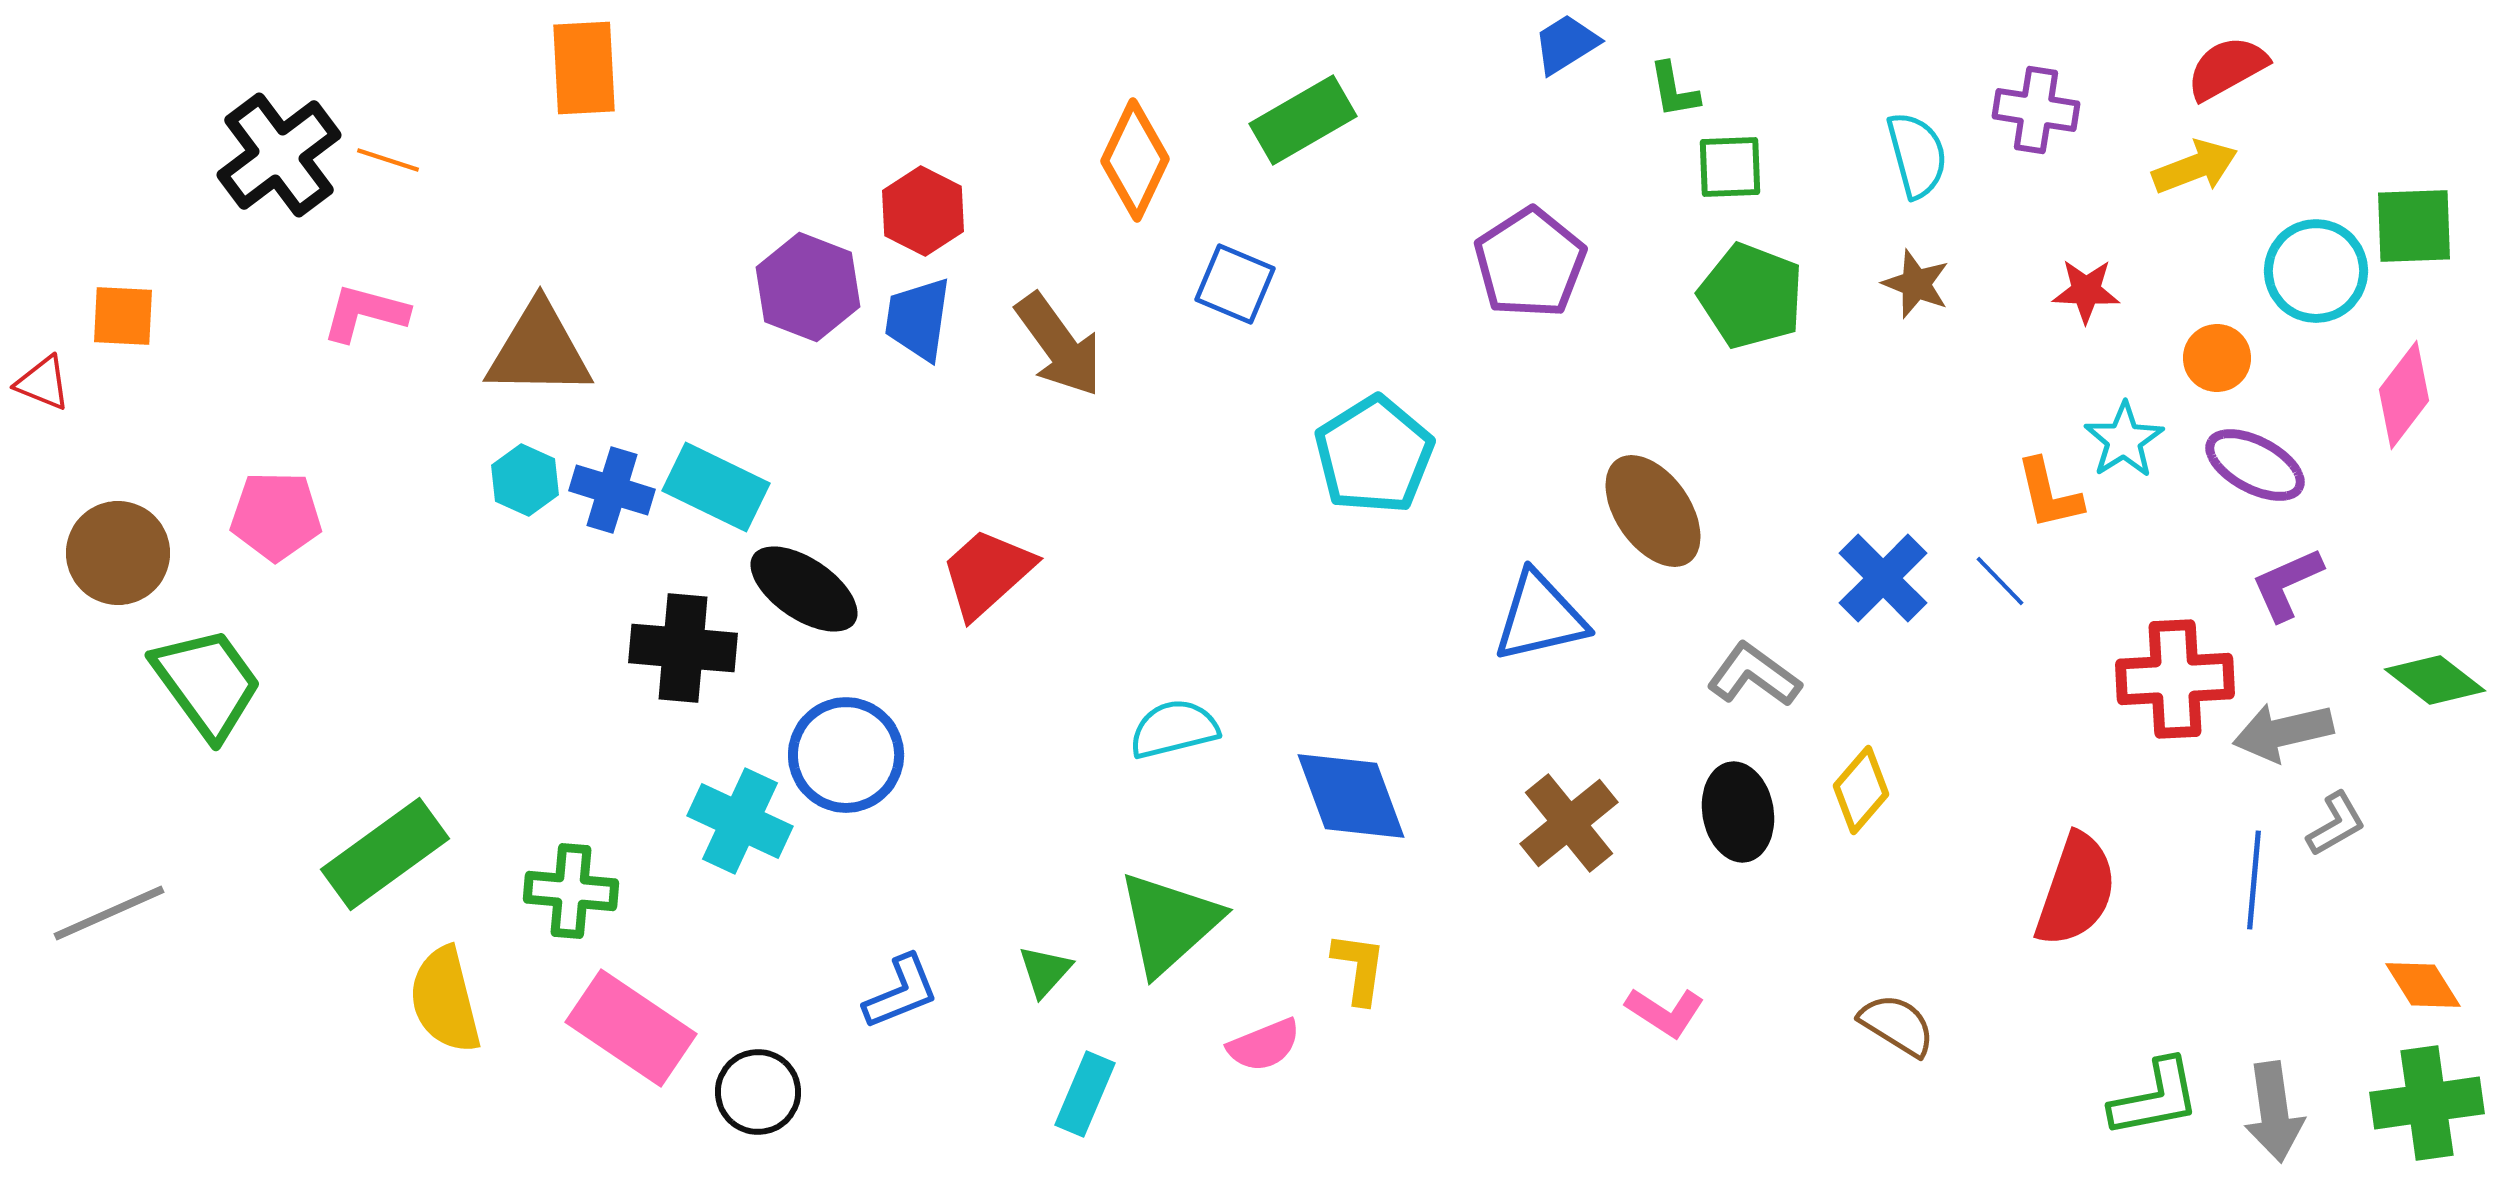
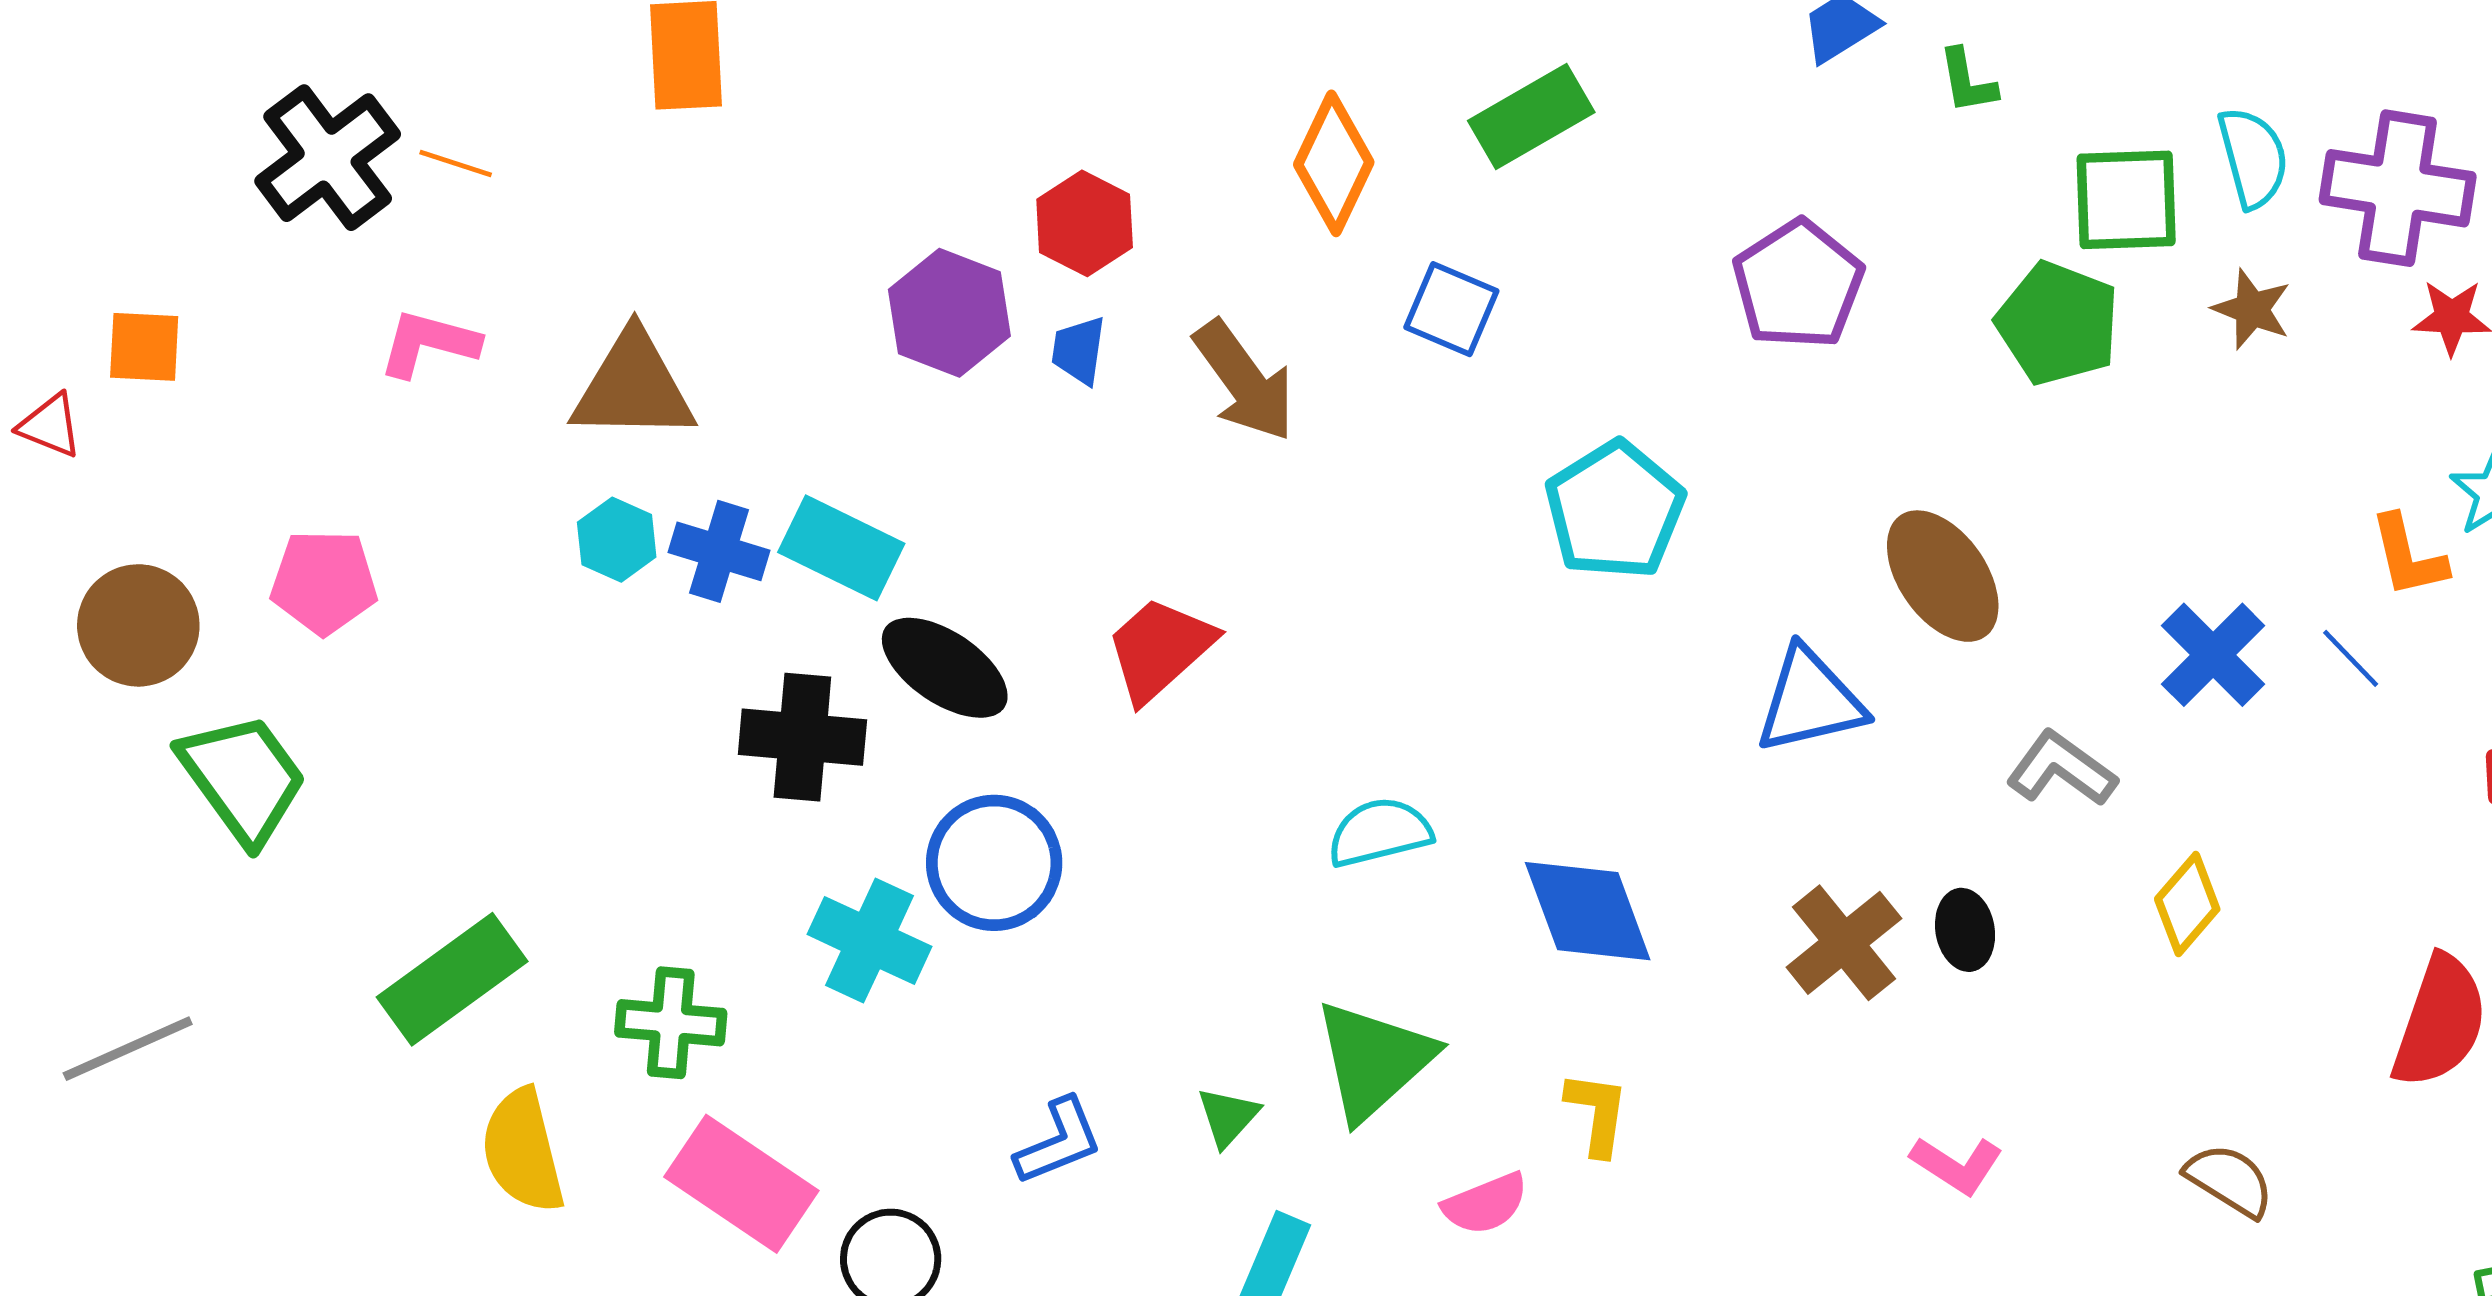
purple cross: (2036, 110) -> (2398, 188), moved, size x1.5
green square: (1730, 167) -> (2126, 200), moved, size x1.4
blue trapezoid: (918, 319) -> (1079, 350), size x0.7
black ellipse: (1738, 812) -> (1965, 930), moved, size x0.7

